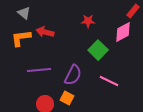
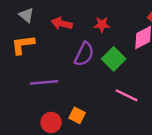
red arrow: (45, 32) -> (62, 23), moved
purple semicircle: (73, 75) -> (84, 54), moved

